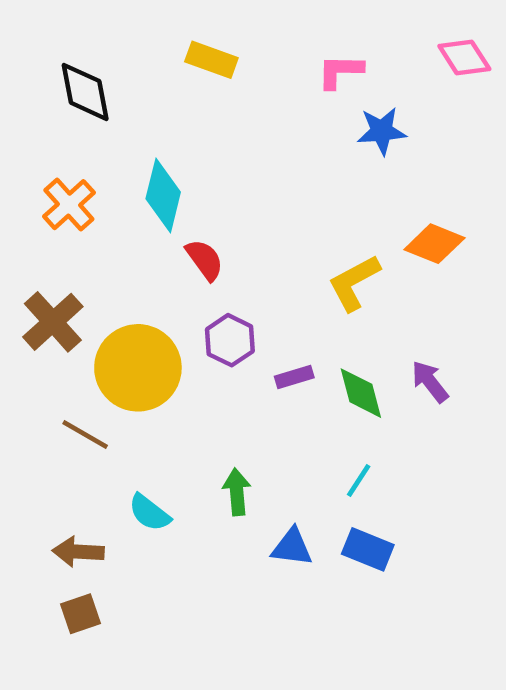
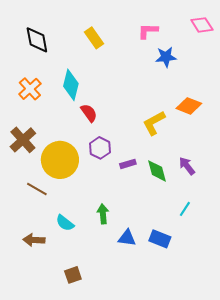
yellow rectangle: (211, 60) -> (94, 38), moved, turned 35
cyan line: (359, 480) -> (185, 209), moved
brown square: (80, 614) -> (73, 275), moved

